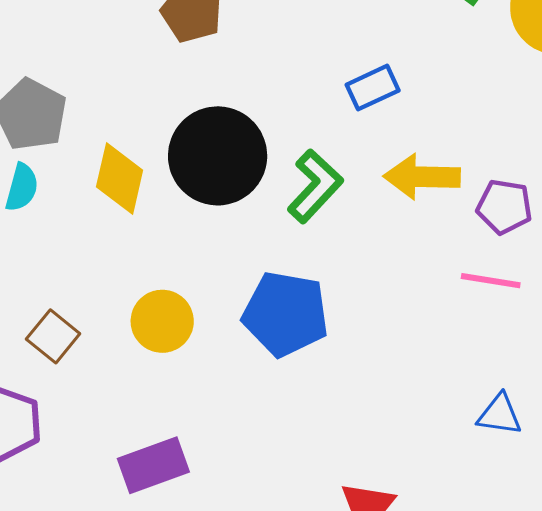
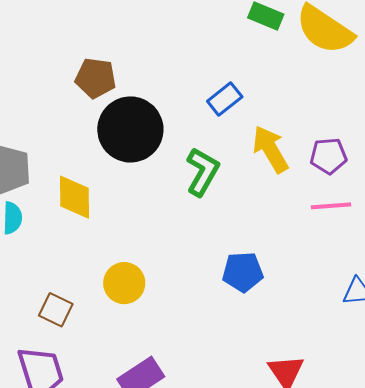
black circle: (218, 156) -> (130, 129), moved
yellow arrow: (422, 177) -> (270, 149), turned 72
blue pentagon: (286, 314) -> (243, 272), moved, size x0.7

